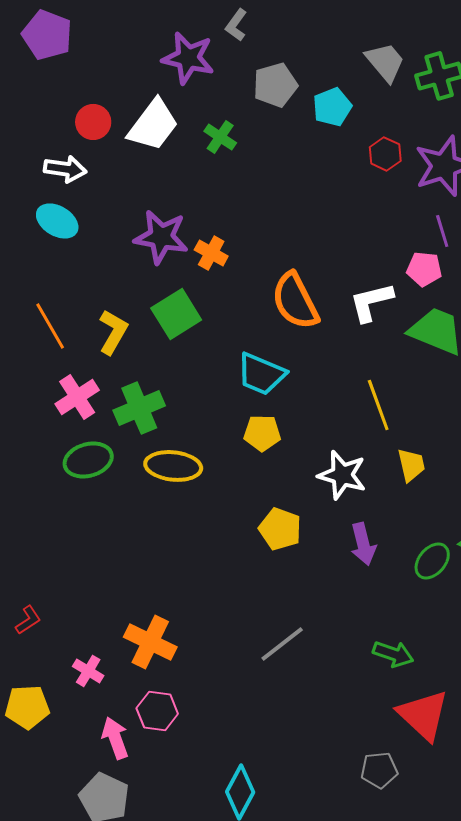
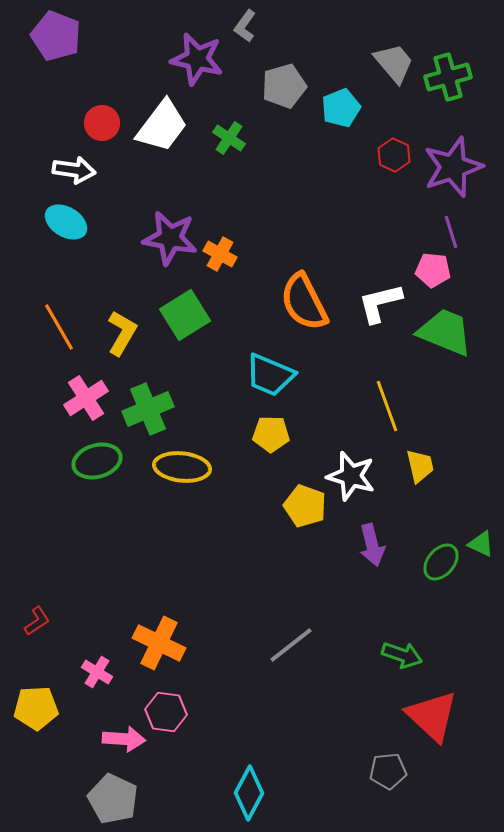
yellow pentagon: (280, 529) -> (305, 506), moved
pink arrow: (115, 738) -> (124, 739), turned 114

